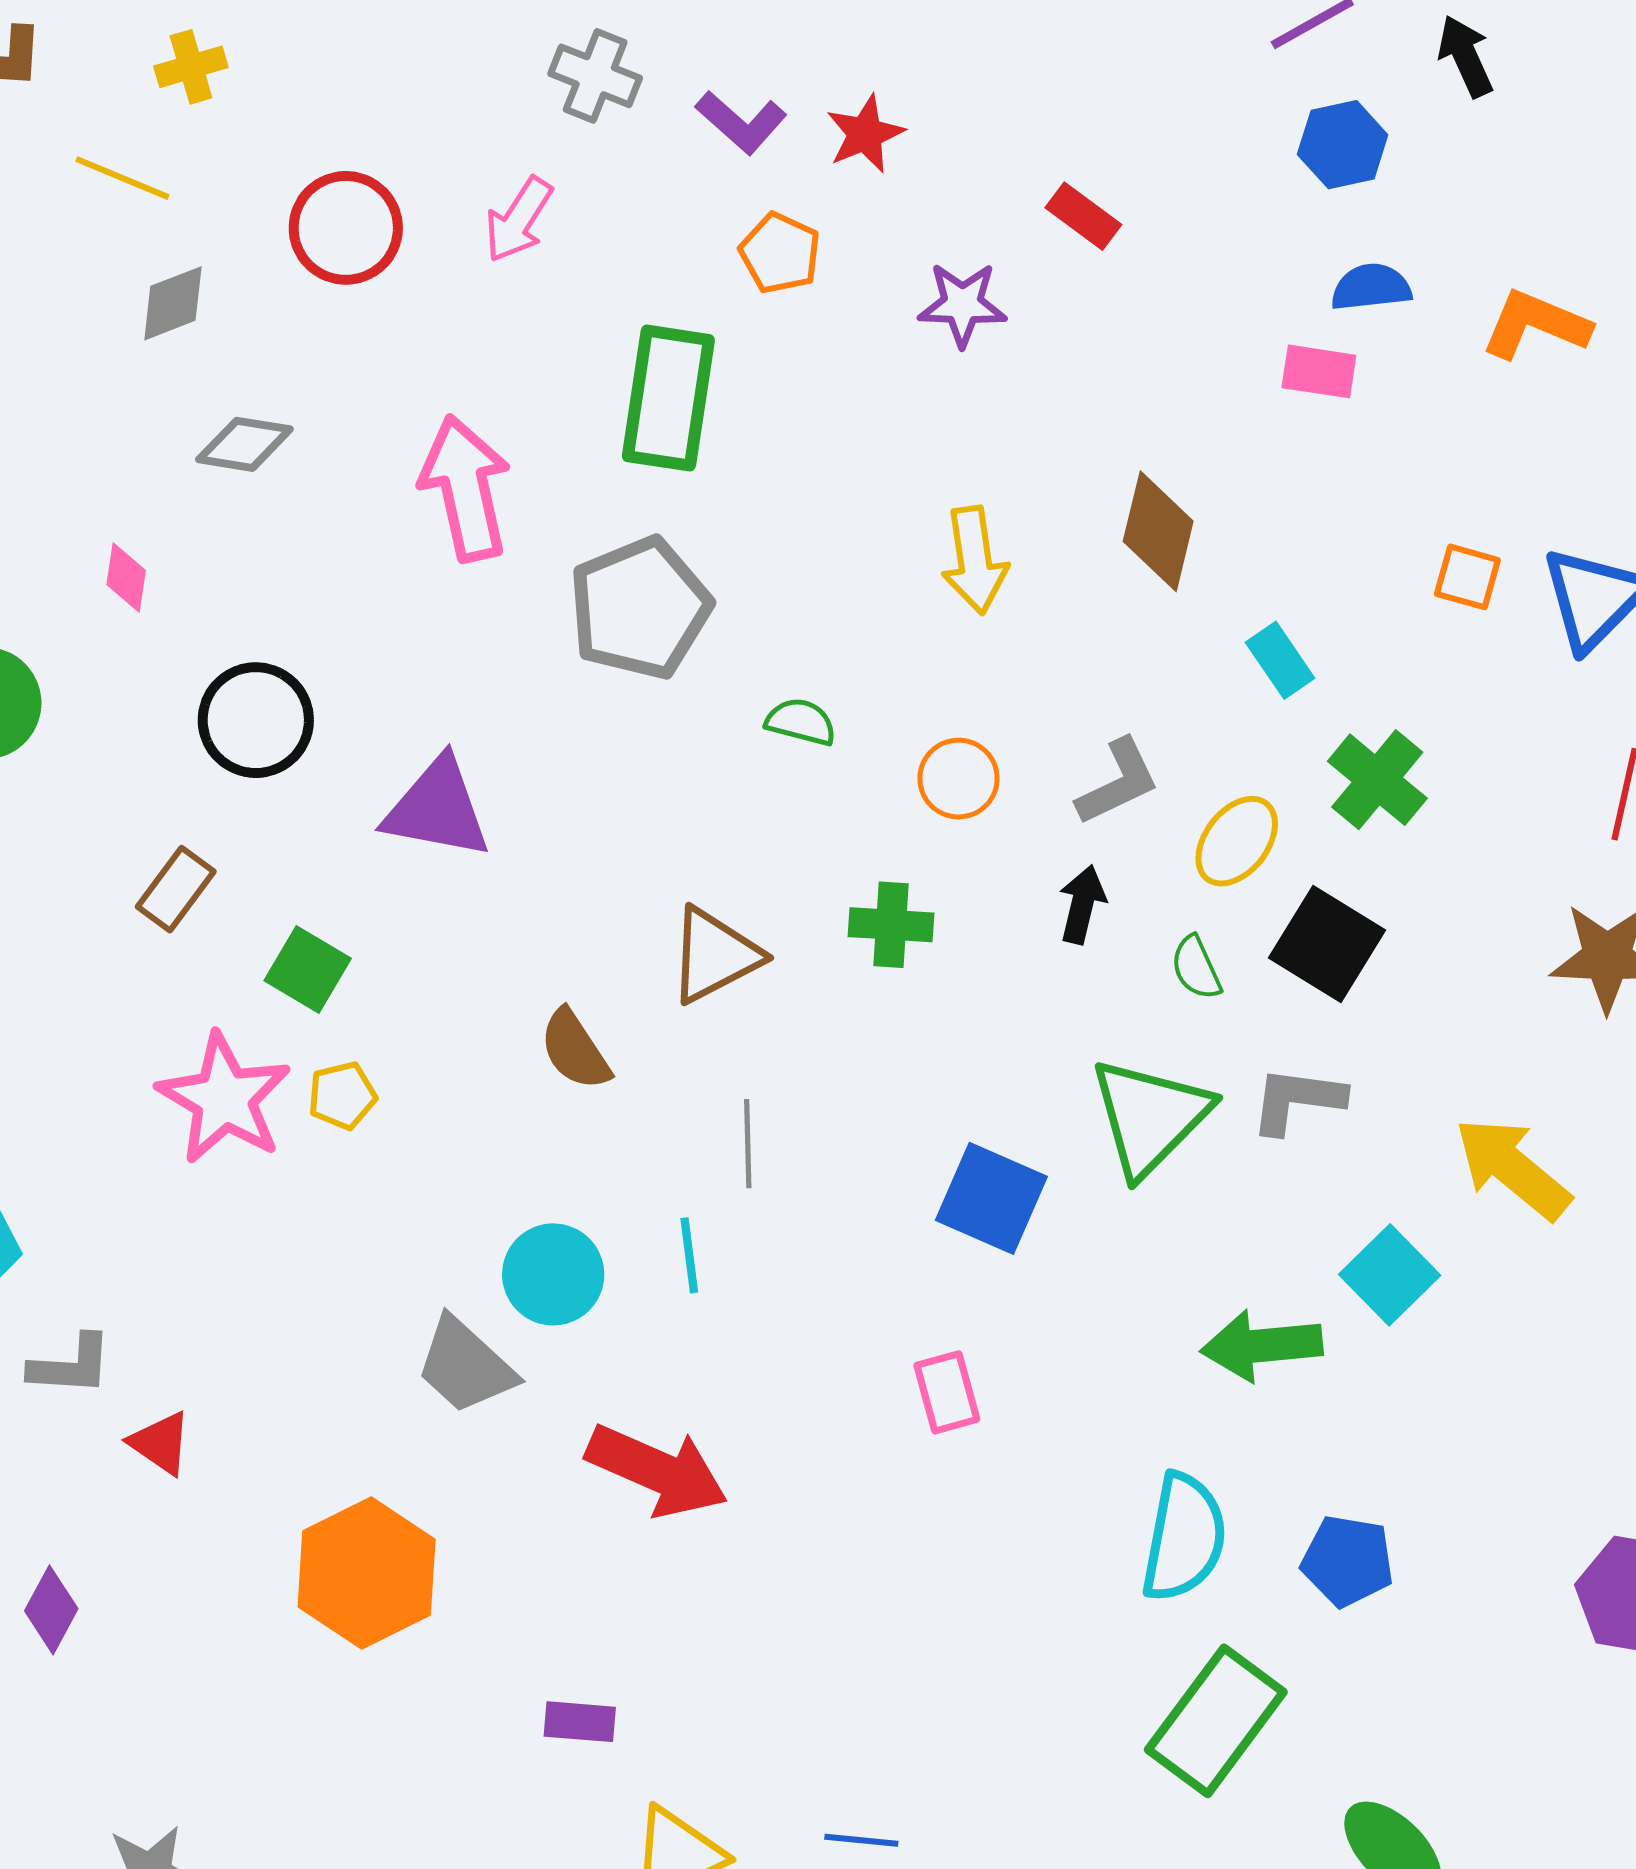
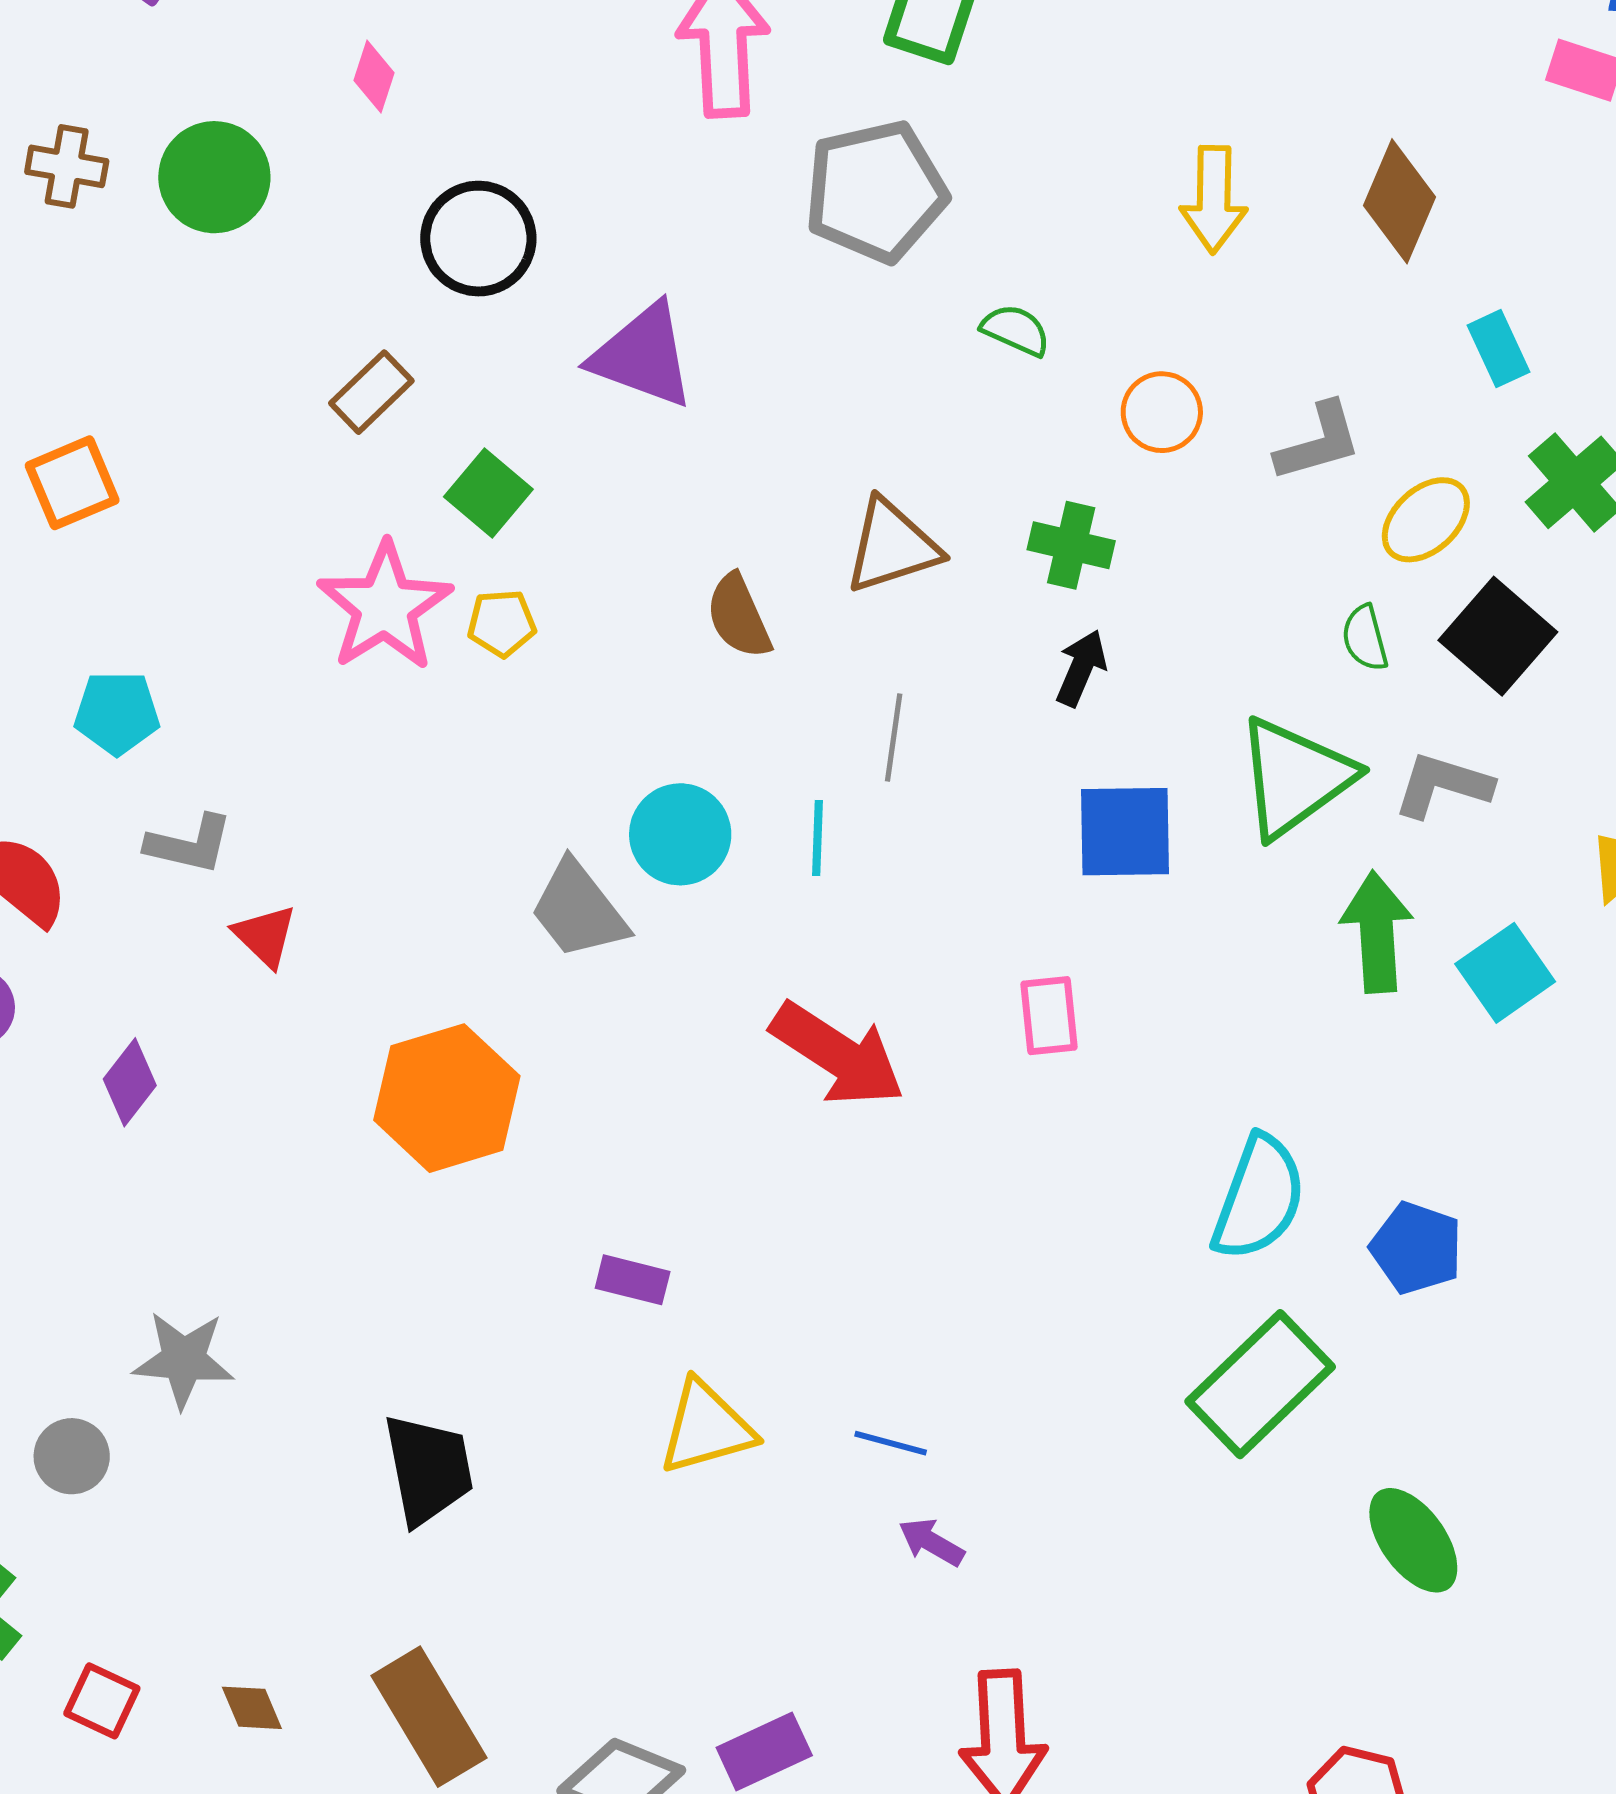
black arrow: (1082, 904) -> (1081, 668), moved
blue square: (991, 1198) -> (1125, 832), turned -34
green arrow: (1262, 1346) -> (1377, 932), moved, turned 82
red arrow: (657, 1471) -> (838, 1054), moved

